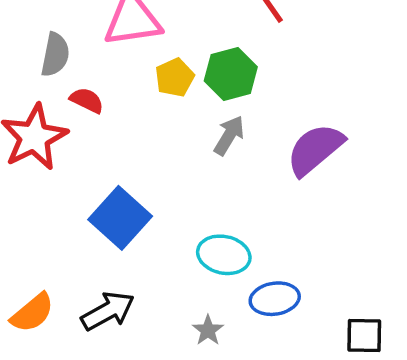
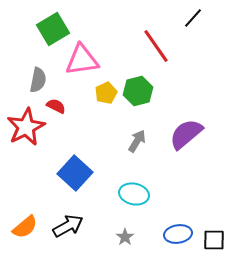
gray arrow: (229, 135) -> (137, 141), moved
blue ellipse: (275, 299) -> (178, 234), moved

